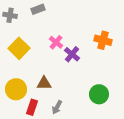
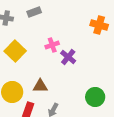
orange cross: (103, 40) -> (99, 25), moved
pink cross: (56, 42) -> (52, 45), turned 32

